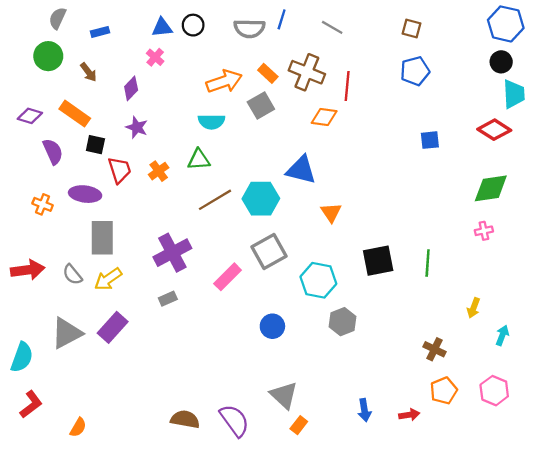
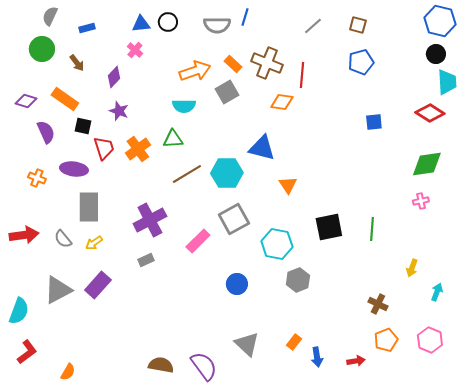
gray line: (332, 27) -> (313, 26), moved, turned -72
orange cross: (159, 171) -> (138, 149), size x1.4
yellow arrow: (108, 279) -> (94, 243), size x0.7
orange rectangle: (299, 425) -> (294, 342), moved

